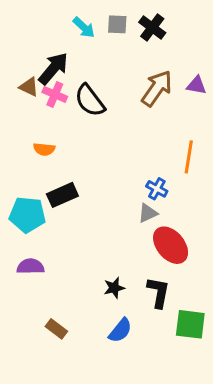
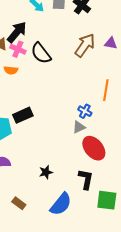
orange semicircle: (44, 149) -> (11, 70), moved
black star: (114, 288) -> (46, 172), moved
blue semicircle: (120, 330) -> (61, 204), size x1.4

